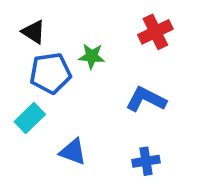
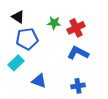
red cross: (155, 32) -> (76, 28), moved
green star: (92, 56) -> (54, 23), moved

